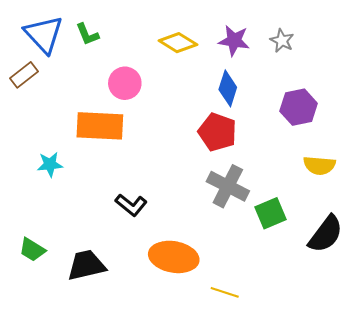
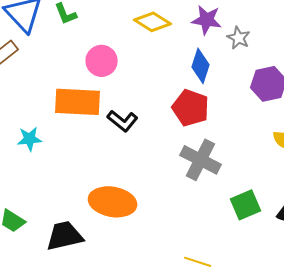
gray star: (282, 41) -> (239, 38), moved
black L-shape: (131, 205) -> (123, 121), moved
green square: (270, 213) -> (246, 205), moved
orange ellipse: (174, 257) -> (113, 202), moved

